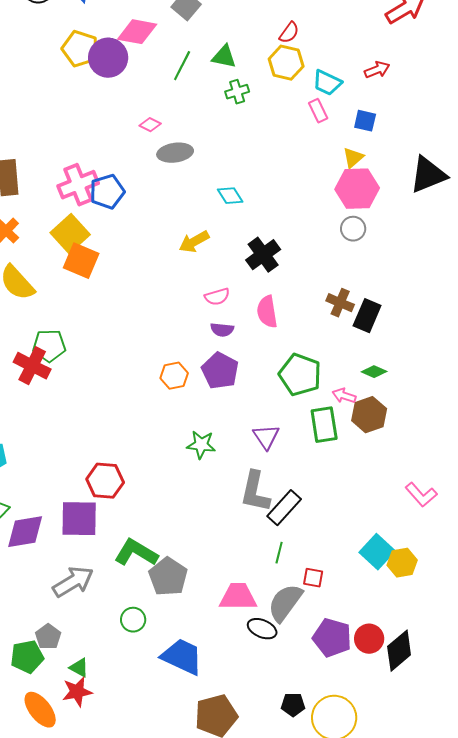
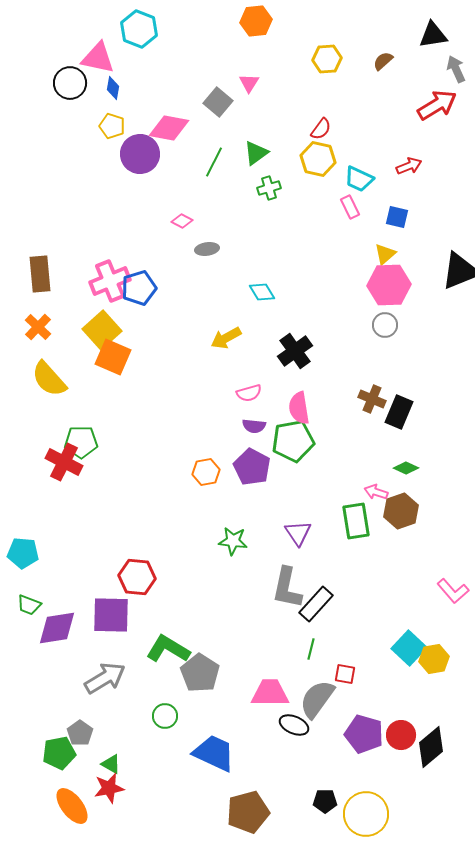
yellow pentagon: (80, 49) -> (112, 126), moved, size x0.7
green triangle: (224, 57) -> (256, 153), turned -48
gray ellipse: (175, 153) -> (207, 249), size x0.7
green pentagon: (300, 375) -> (293, 441), moved, turned -30

